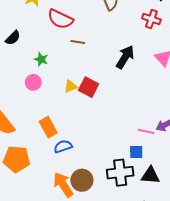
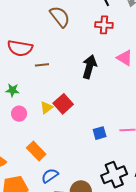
pink circle: (33, 82) -> (19, 114), moved
red square: (89, 87) -> (63, 104), turned 36
blue semicircle: (63, 146) -> (50, 176), moved
blue square: (136, 152) -> (100, 133), moved

